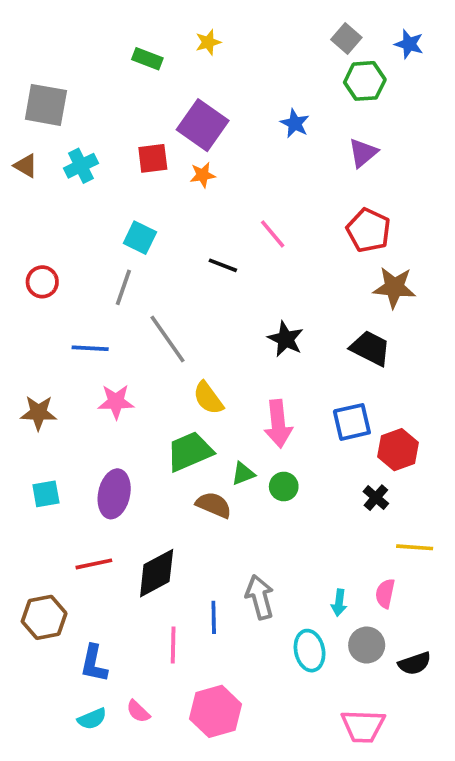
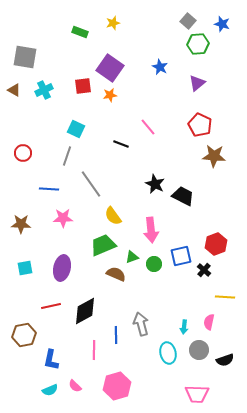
black trapezoid: (370, 348) -> (183, 196), moved
blue square: (352, 422) -> (181, 256), moved

